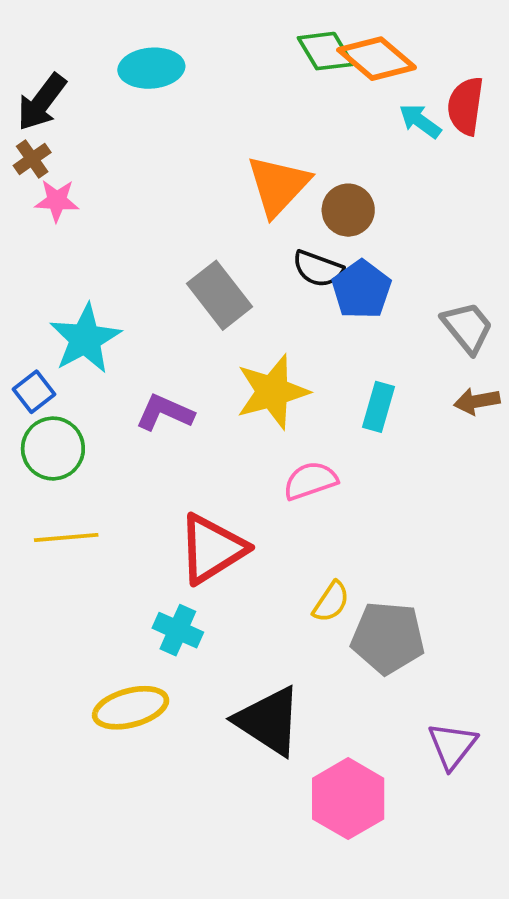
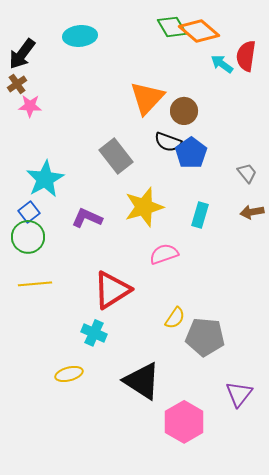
gray trapezoid: (467, 327) -> (247, 173), size x0.7
blue square: (34, 392) -> (29, 212), moved
yellow ellipse: (131, 708) -> (69, 374), size x0.7

